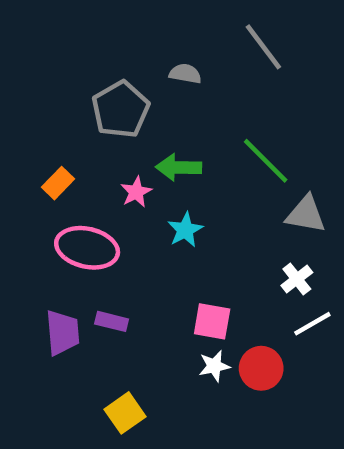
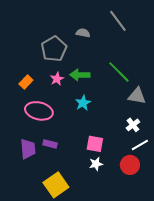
pink star: (136, 192) -> (57, 79), moved
red circle: (261, 368) -> (130, 165), moved
yellow square: (125, 413) -> (56, 185), size x1.4

